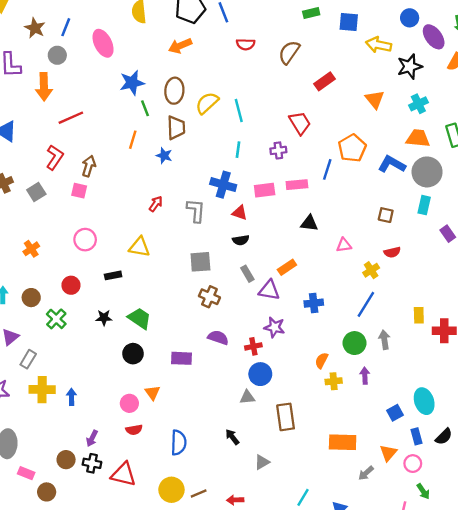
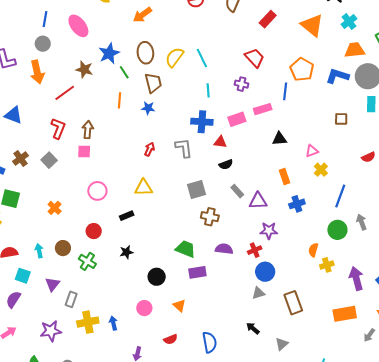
brown star: (35, 28) -> (84, 70), moved
orange triangle: (375, 99) -> (312, 25), size x1.4
purple cross: (278, 150) -> (242, 84), turned 32
red semicircle: (392, 252) -> (368, 157), moved
orange rectangle: (287, 267) -> (284, 177), moved, turned -63
yellow cross: (371, 270) -> (321, 170), moved
green trapezoid: (139, 318) -> (186, 249), moved
purple arrow: (365, 376) -> (356, 279), moved, size x1.6
pink circle: (129, 403) -> (144, 308), moved

